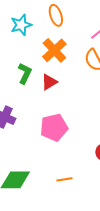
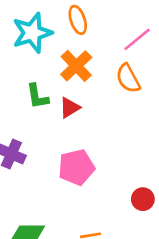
cyan star: (21, 25) -> (32, 33), size x1.4
green L-shape: (25, 73) -> (37, 96), turned 145

